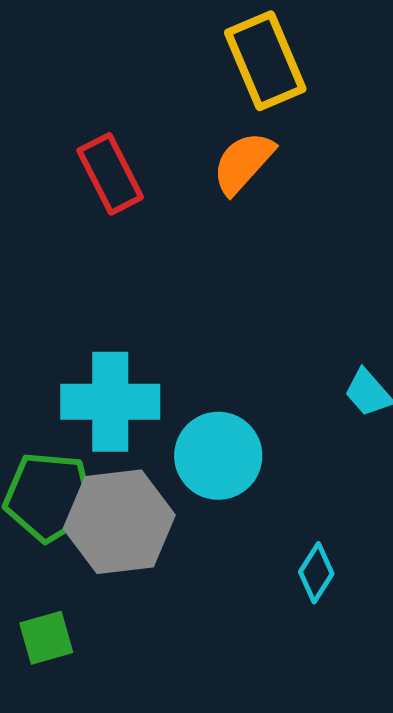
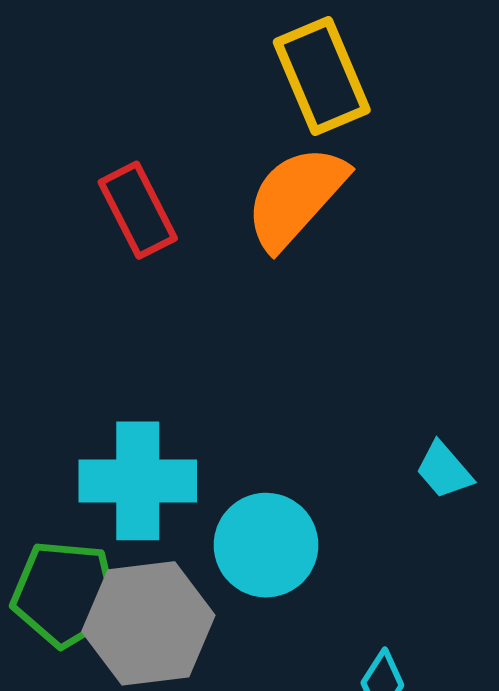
orange semicircle: (243, 163) -> (296, 197), size x1.4

